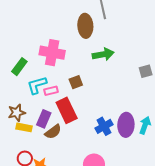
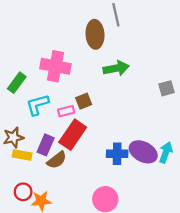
pink rectangle: (51, 91) -> (66, 111), moved
red rectangle: (67, 110) -> (73, 135), turned 60
purple ellipse: (126, 125) -> (143, 152), turned -65
blue cross: (104, 126) -> (117, 154), turned 30

